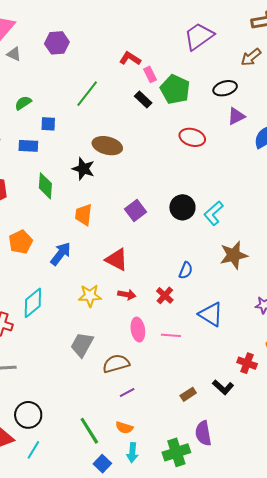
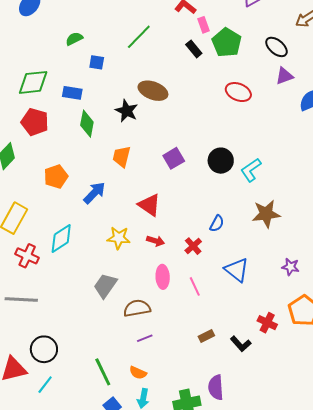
black ellipse: (225, 88) -> (277, 47), turned 50
blue rectangle: (28, 146) -> (72, 93), moved
pink line: (171, 335) -> (195, 286), turned 54
brown rectangle: (188, 394) -> (206, 336), moved

